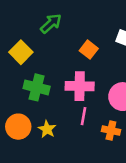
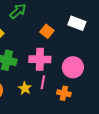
yellow star: (47, 129) -> (25, 88), moved

